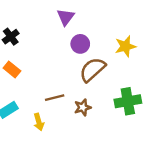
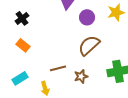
purple circle: (80, 44) -> (87, 17), moved
yellow star: (125, 46) -> (116, 12), moved

